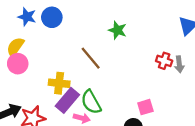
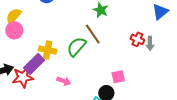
brown line: (91, 58) -> (93, 34), moved
purple rectangle: (67, 100) -> (34, 64), moved
green semicircle: (91, 102) -> (76, 47), moved, turned 65

